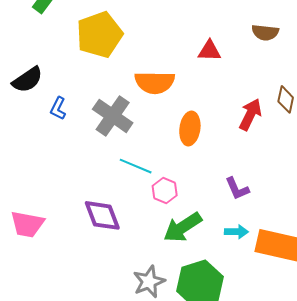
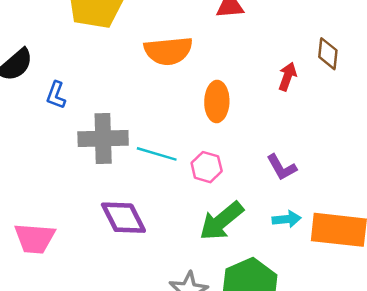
red arrow: (250, 114) -> (287, 77), size x0.7
gray cross: (113, 116) -> (103, 139), moved, turned -30
pink hexagon: (165, 191) -> (207, 167), moved

